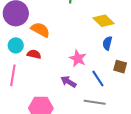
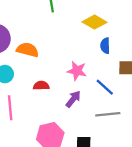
red semicircle: (34, 54) -> (41, 86), moved
purple arrow: (68, 82) -> (73, 99), turned 112

